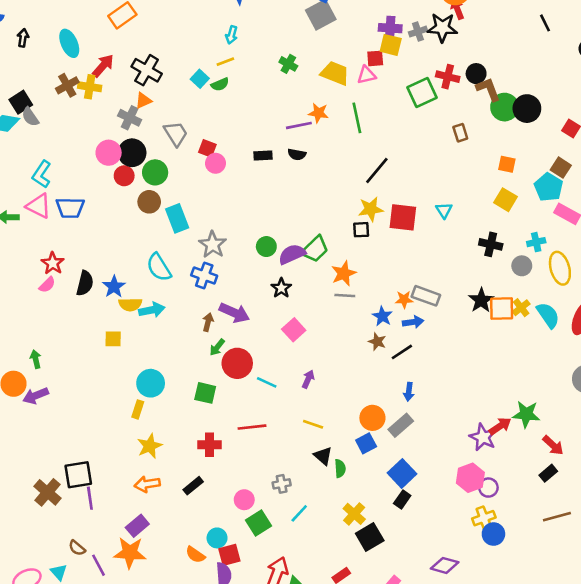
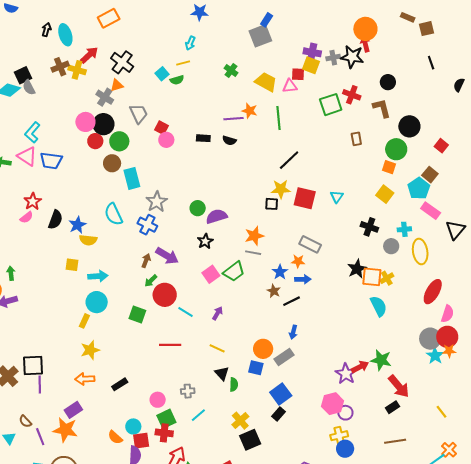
black arrow: (23, 38) -> (46, 30), moved
black circle: (476, 74) -> (388, 82), moved
green circle: (505, 107) -> (396, 149), moved
green trapezoid: (315, 249) -> (234, 272), moved
gray rectangle: (426, 296) -> (310, 244), moved
cyan arrow: (152, 310) -> (98, 276), moved
cyan semicircle: (548, 315) -> (379, 306), moved
blue square: (366, 443) -> (256, 368), turned 35
red cross: (210, 445) -> (164, 433), moved
red arrow: (553, 445) -> (399, 386), size x1.4

